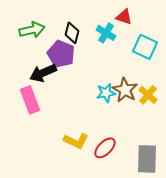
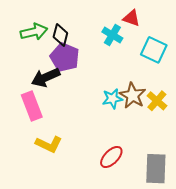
black diamond: (72, 33) -> (60, 35), moved
yellow L-shape: (76, 141) -> (49, 144), moved

